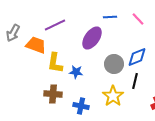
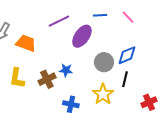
purple line: (55, 25) -> (59, 21), moved
yellow L-shape: (55, 63) -> (17, 78), moved
brown cross: (53, 94) -> (47, 79), moved, turned -30

